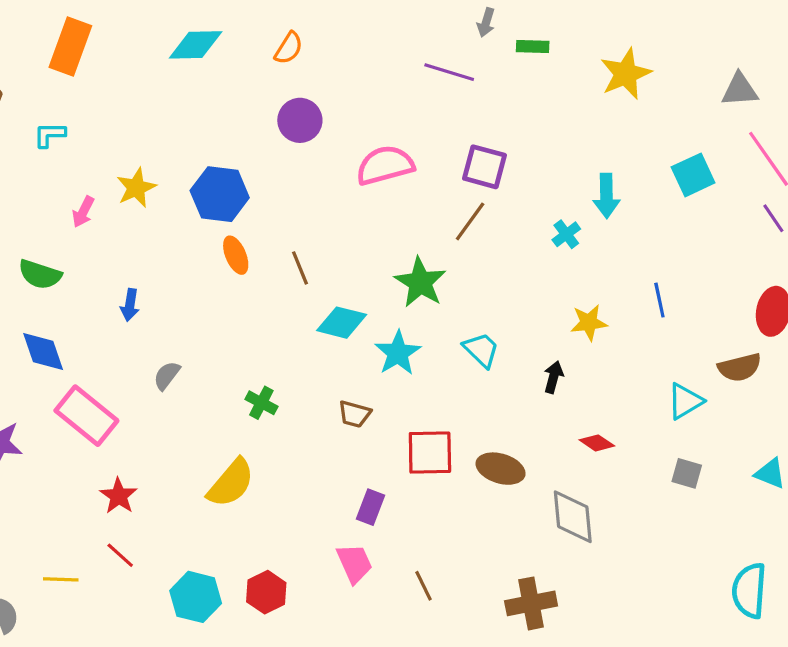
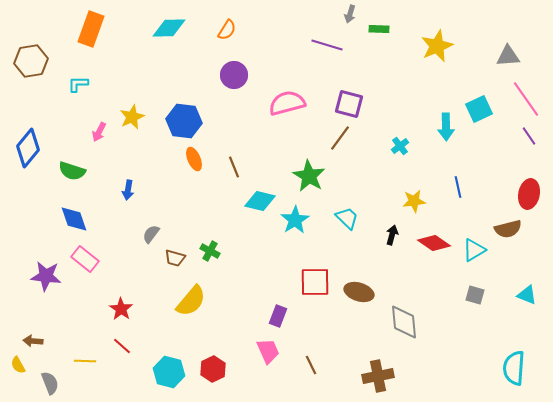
cyan arrow: (606, 196) -> (446, 127), moved
brown trapezoid: (354, 414) -> (175, 258), moved
pink rectangle: (86, 416) -> (85, 259), moved, size x0.7
red diamond: (597, 443) -> (434, 243), moved, size x1.5

